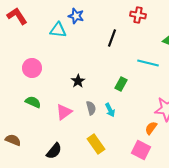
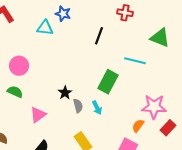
black star: (78, 81) -> (65, 93), moved
green rectangle: (121, 84) -> (108, 82), size x1.6
green semicircle: (33, 102) -> (15, 92), moved
pink triangle: (64, 112) -> (38, 115), moved

